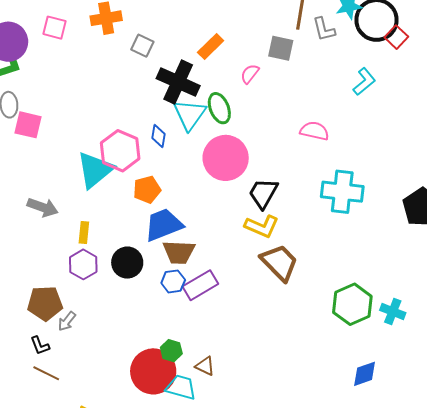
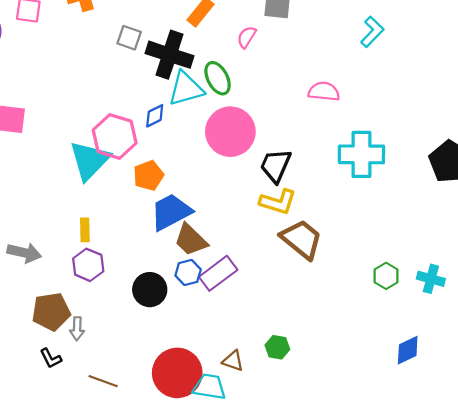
gray square: (142, 46) -> (129, 38), moved
cyan triangle: (190, 115) -> (186, 89), turned 45
blue diamond: (159, 136) -> (155, 116), turned 60
gray arrow: (43, 207) -> (24, 253), moved
brown trapezoid: (179, 252) -> (191, 240), turned 48
black circle: (127, 263) -> (150, 290), moved
green hexagon: (352, 304) -> (386, 276), size x0.6
gray arrow: (67, 321) -> (77, 329), turned -30
green hexagon: (171, 351) -> (277, 347), moved
brown line: (46, 373) -> (103, 381), moved

